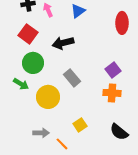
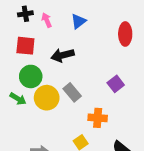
red square: (28, 34) -> (25, 46), turned -30
orange cross: (112, 93) -> (98, 118), moved
yellow circle: (48, 97) -> (47, 98), moved

